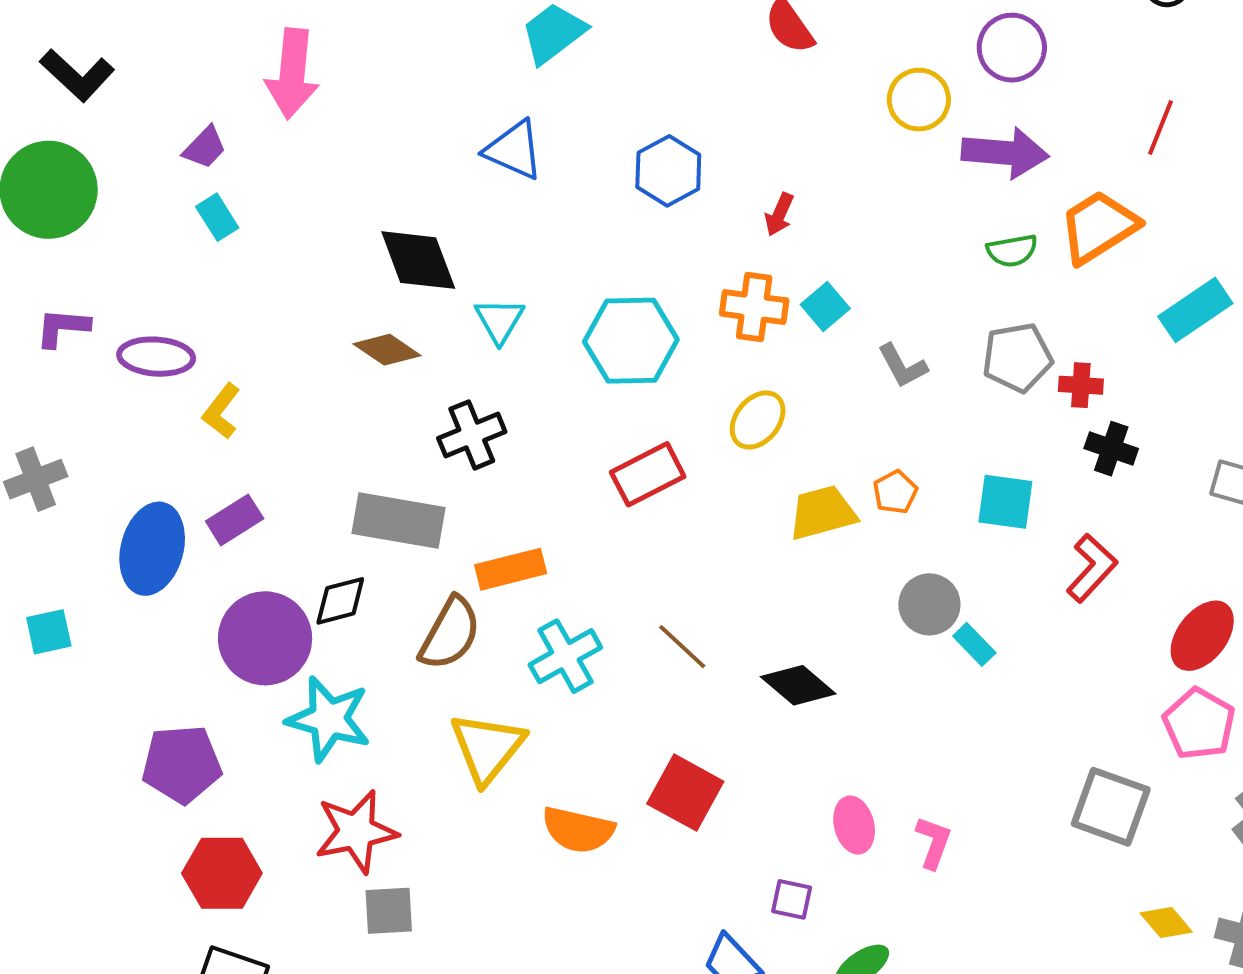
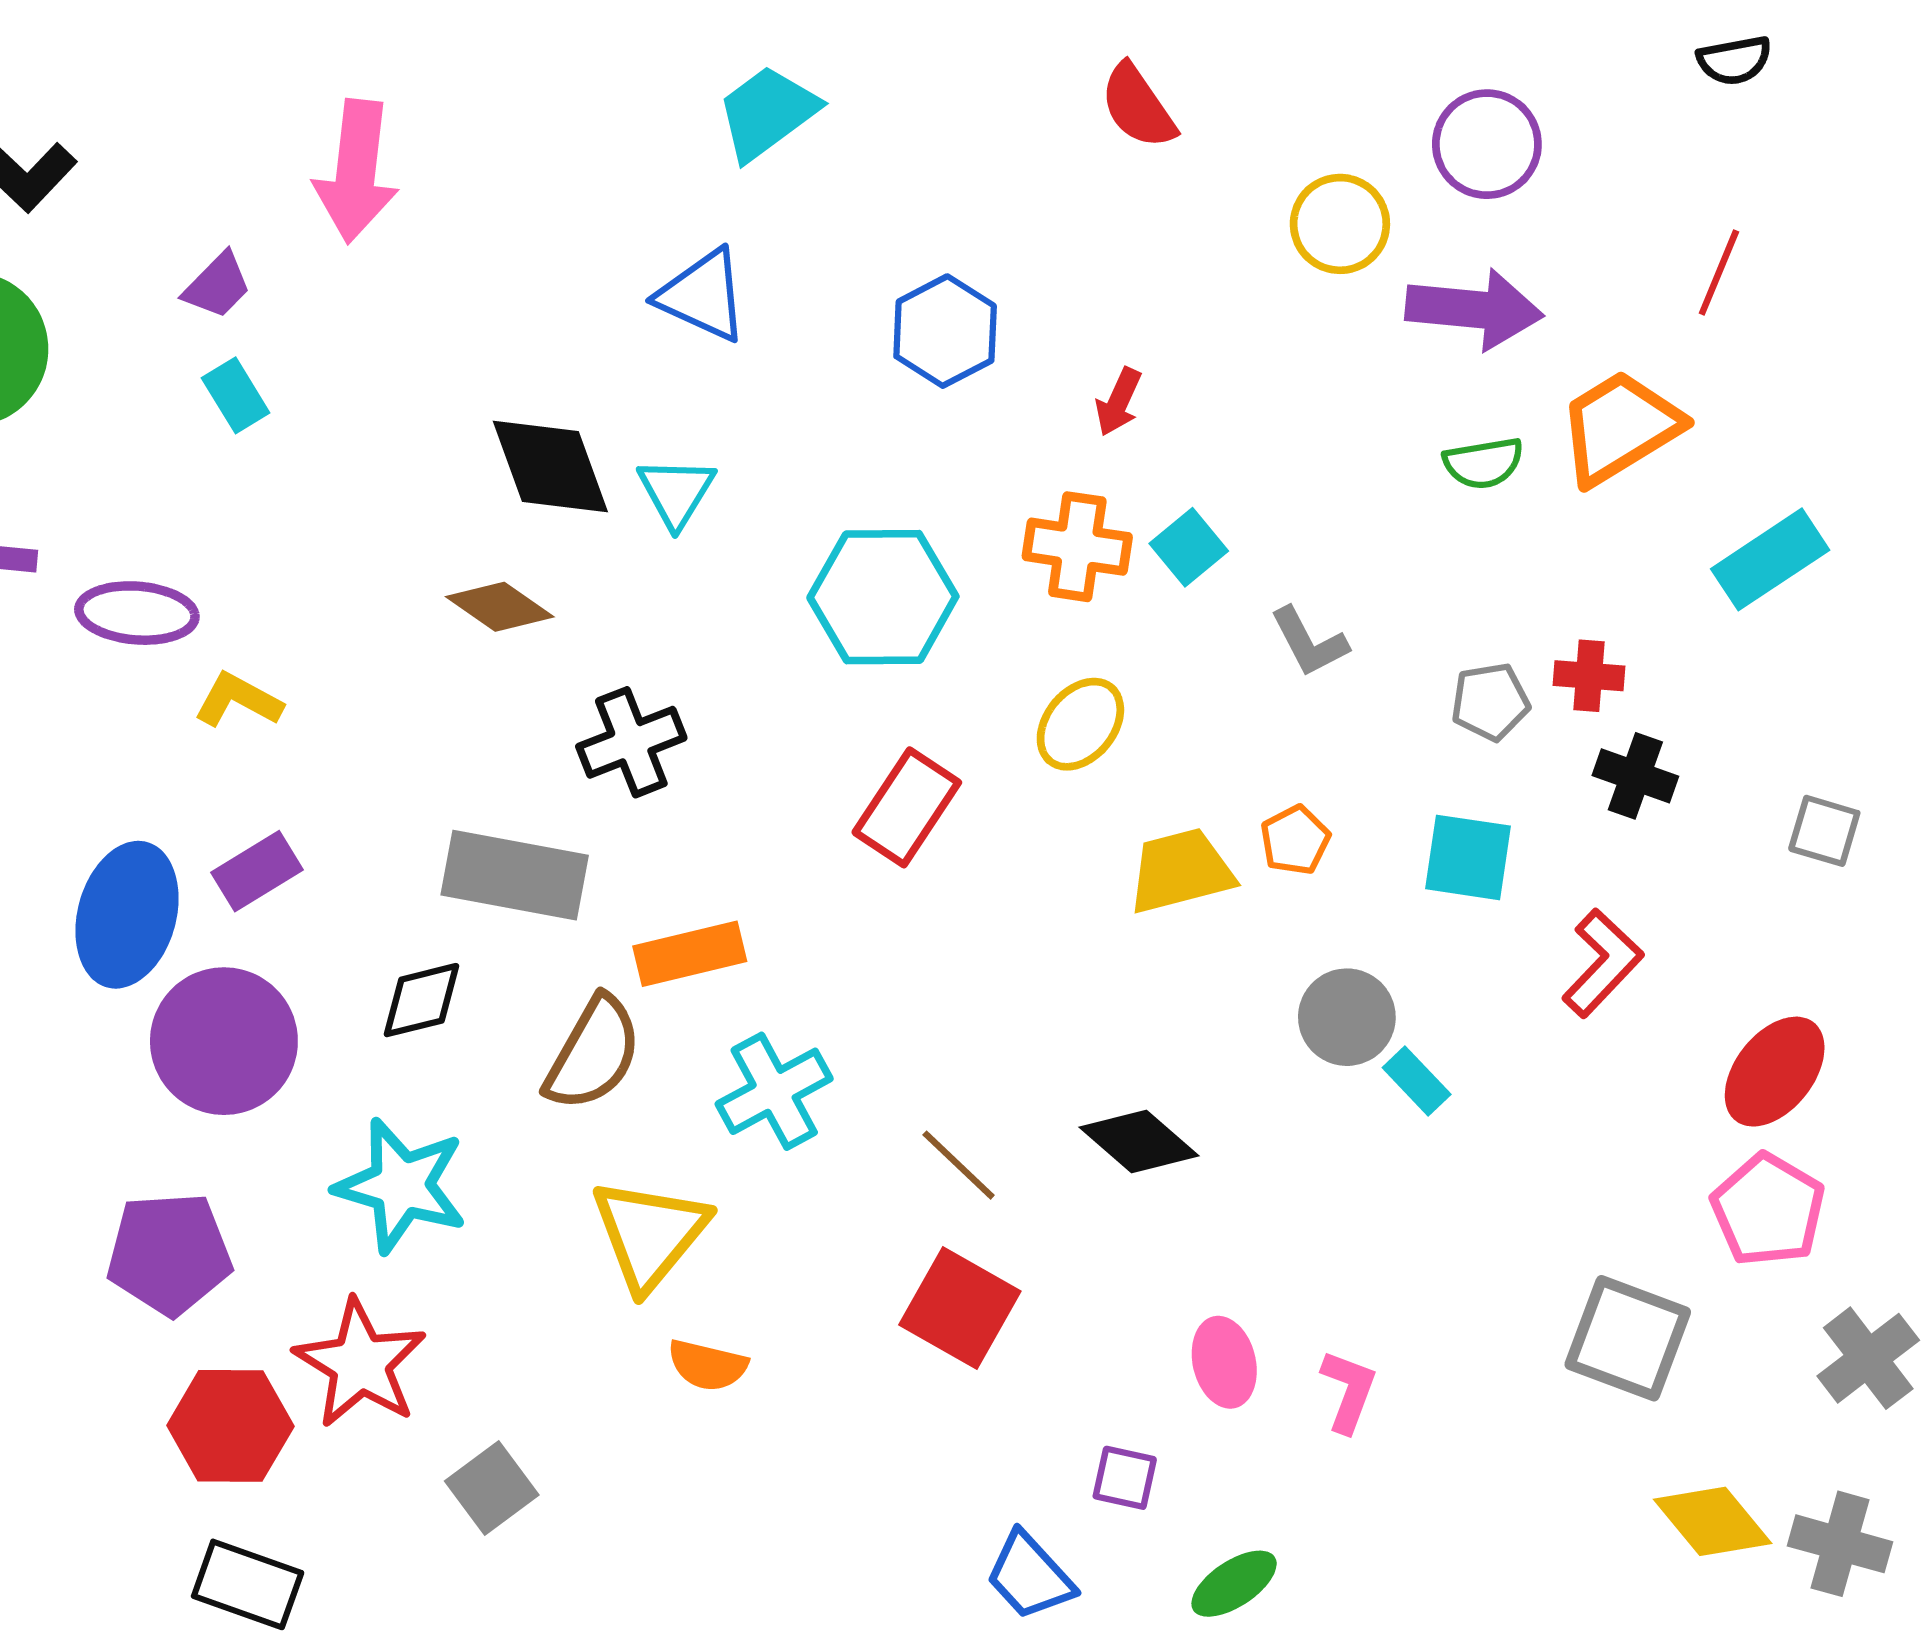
cyan triangle: (499, 320) -> (676, 492), moved
gray pentagon: (1017, 358) -> (1490, 702), moved, size x0.7
yellow L-shape: (221, 411) -> (238, 700), turned 80
red rectangle: (648, 474) -> (907, 807), turned -30
purple circle: (265, 638) -> (224, 1041), moved
brown line: (682, 647) -> (959, 1165), moved
orange semicircle: (578, 830) -> (707, 1365), moved, size x0.7
red star: (356, 831) -> (360, 1364), moved, turned -30
gray square: (389, 911) -> (492, 1488), turned -34
yellow diamond: (1166, 923) -> (1713, 1521), size x1.4

